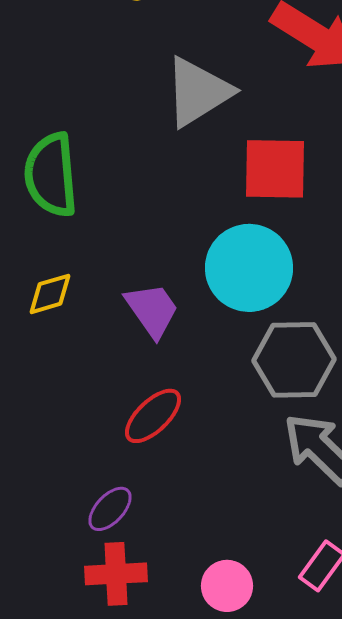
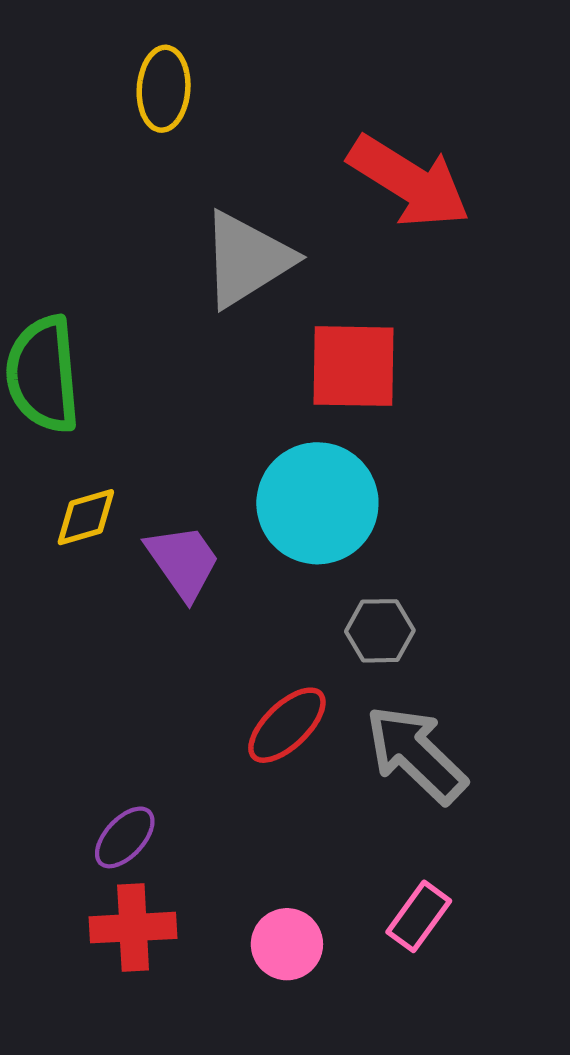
yellow diamond: (50, 294) -> (86, 517), moved
gray hexagon: (294, 360) -> (380, 631), size x0.6
red ellipse: (153, 416) -> (287, 725), moved

